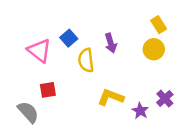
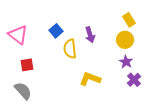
pink triangle: (39, 50) -> (18, 35), moved
red square: (48, 90) -> (27, 65), moved
purple star: (140, 111) -> (126, 62), moved

